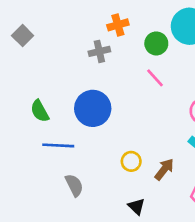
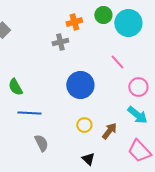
green circle: (156, 43) -> (103, 15), moved
pink line: (155, 78) -> (117, 62), moved
blue circle: (93, 108) -> (80, 85), moved

